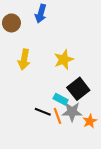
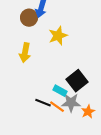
brown circle: (11, 23) -> (29, 18), moved
yellow star: (64, 60) -> (58, 36), moved
orange line: (57, 116) -> (57, 107), turned -35

